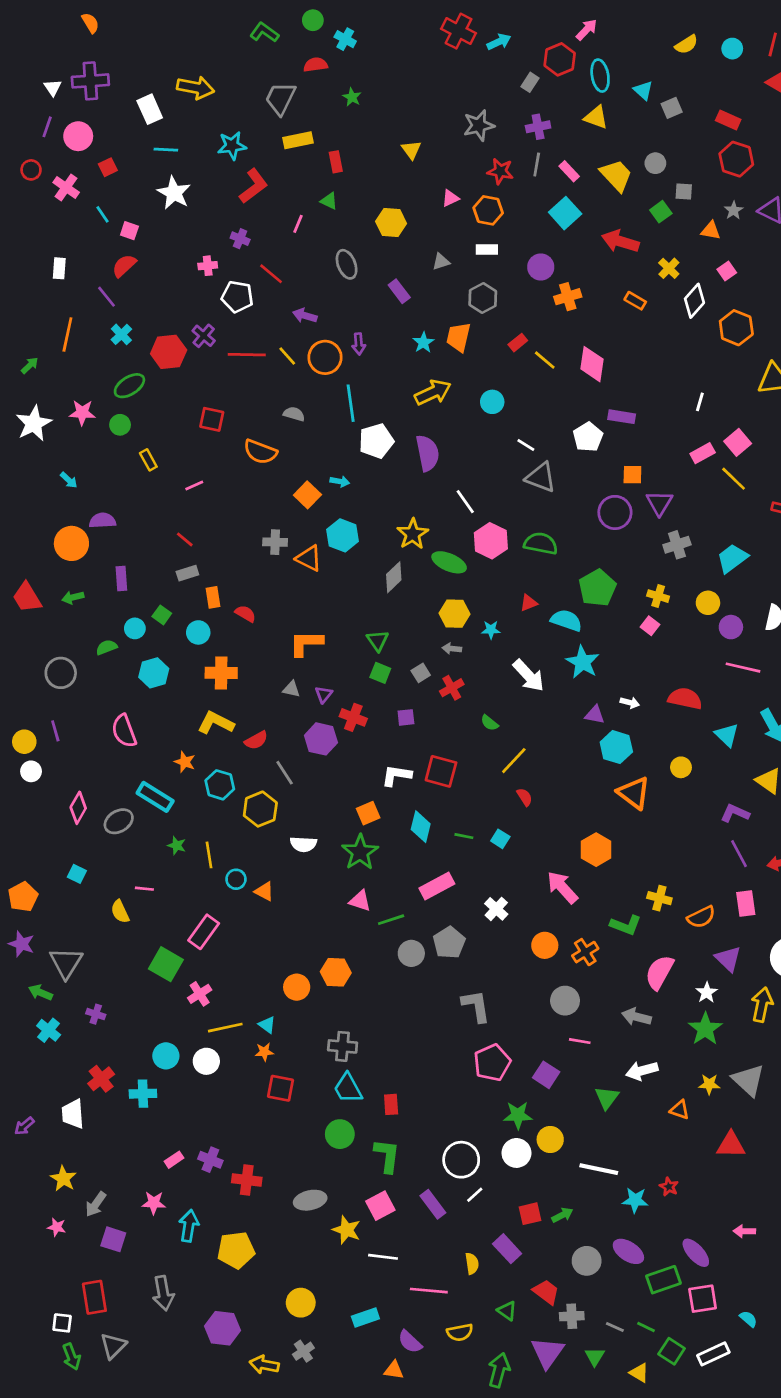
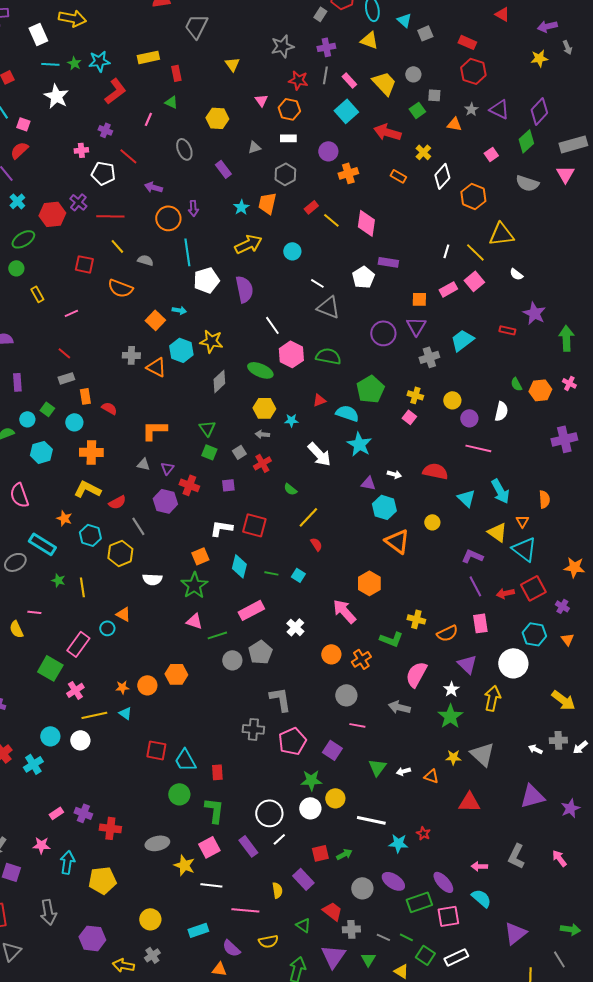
green star: (352, 97) -> (74, 63), moved
gray trapezoid: (280, 98) -> (196, 26), moved
pink triangle: (450, 198) -> (261, 100), turned -40
pink square: (727, 271) -> (491, 154), moved
yellow line: (287, 356) -> (117, 246), moved
orange square: (632, 475) -> (419, 299), moved
yellow line: (734, 479) -> (475, 252), moved
yellow star: (413, 534) -> (211, 341), moved, turned -30
cyan trapezoid: (732, 558) -> (462, 340), moved
cyan circle: (236, 879) -> (107, 628), moved
gray cross: (343, 1046) -> (253, 729), moved
orange star: (264, 1052) -> (122, 687), moved
white arrow: (642, 1071) -> (403, 771), moved, size x0.6
red square: (280, 1088) -> (156, 750), moved
cyan cross: (143, 1094) -> (33, 764), turned -30
cyan semicircle: (748, 1319) -> (481, 898), moved, size x1.5

